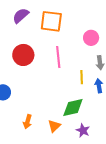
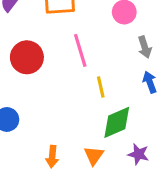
yellow line: (82, 77) -> (101, 87), moved

